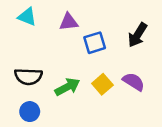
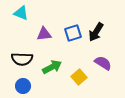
purple triangle: (69, 22) -> (44, 34), moved
black arrow: (137, 35) -> (96, 32), moved
yellow square: (102, 84) -> (79, 77), moved

